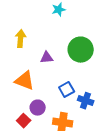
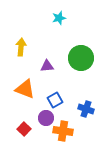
blue square: (67, 90) -> (55, 100), moved
purple circle: (38, 108) -> (46, 118), moved

